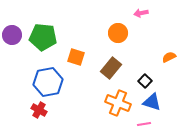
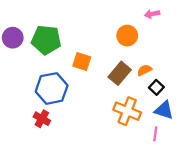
orange semicircle: (169, 57) -> (144, 70), moved
pink line: (144, 124) -> (155, 134), turned -72

